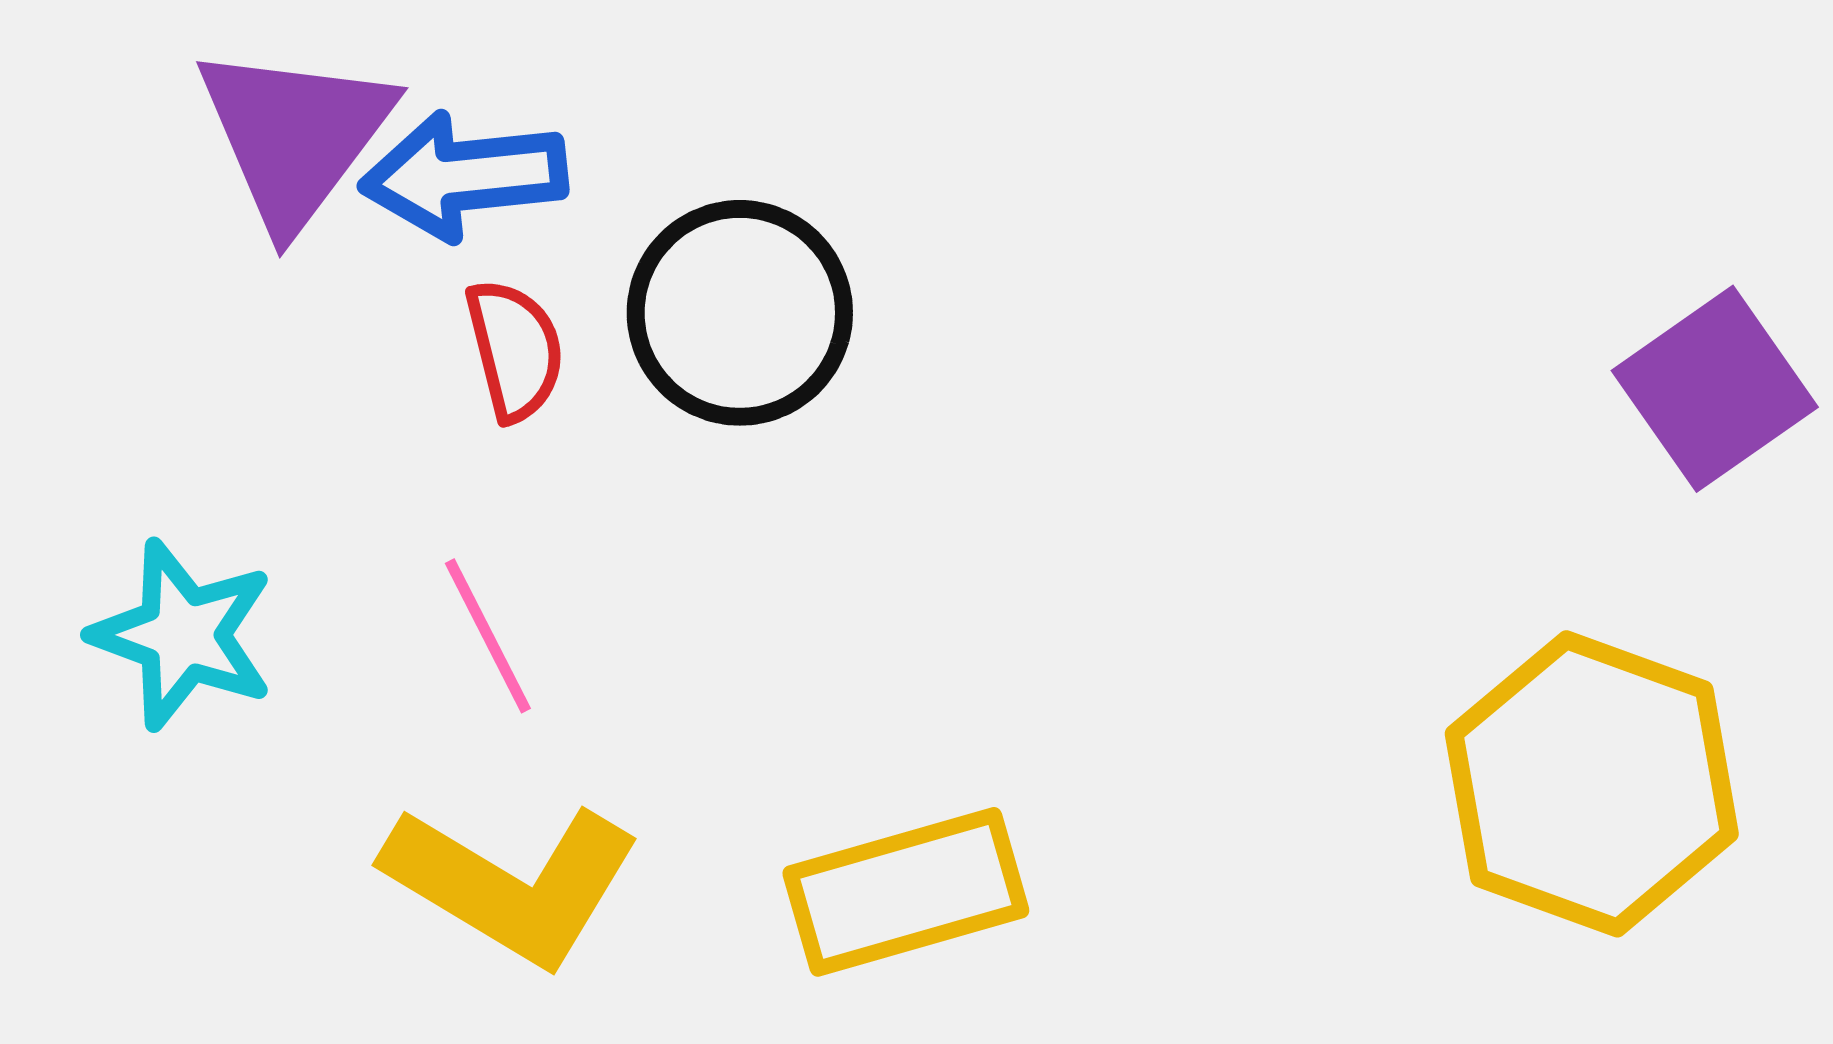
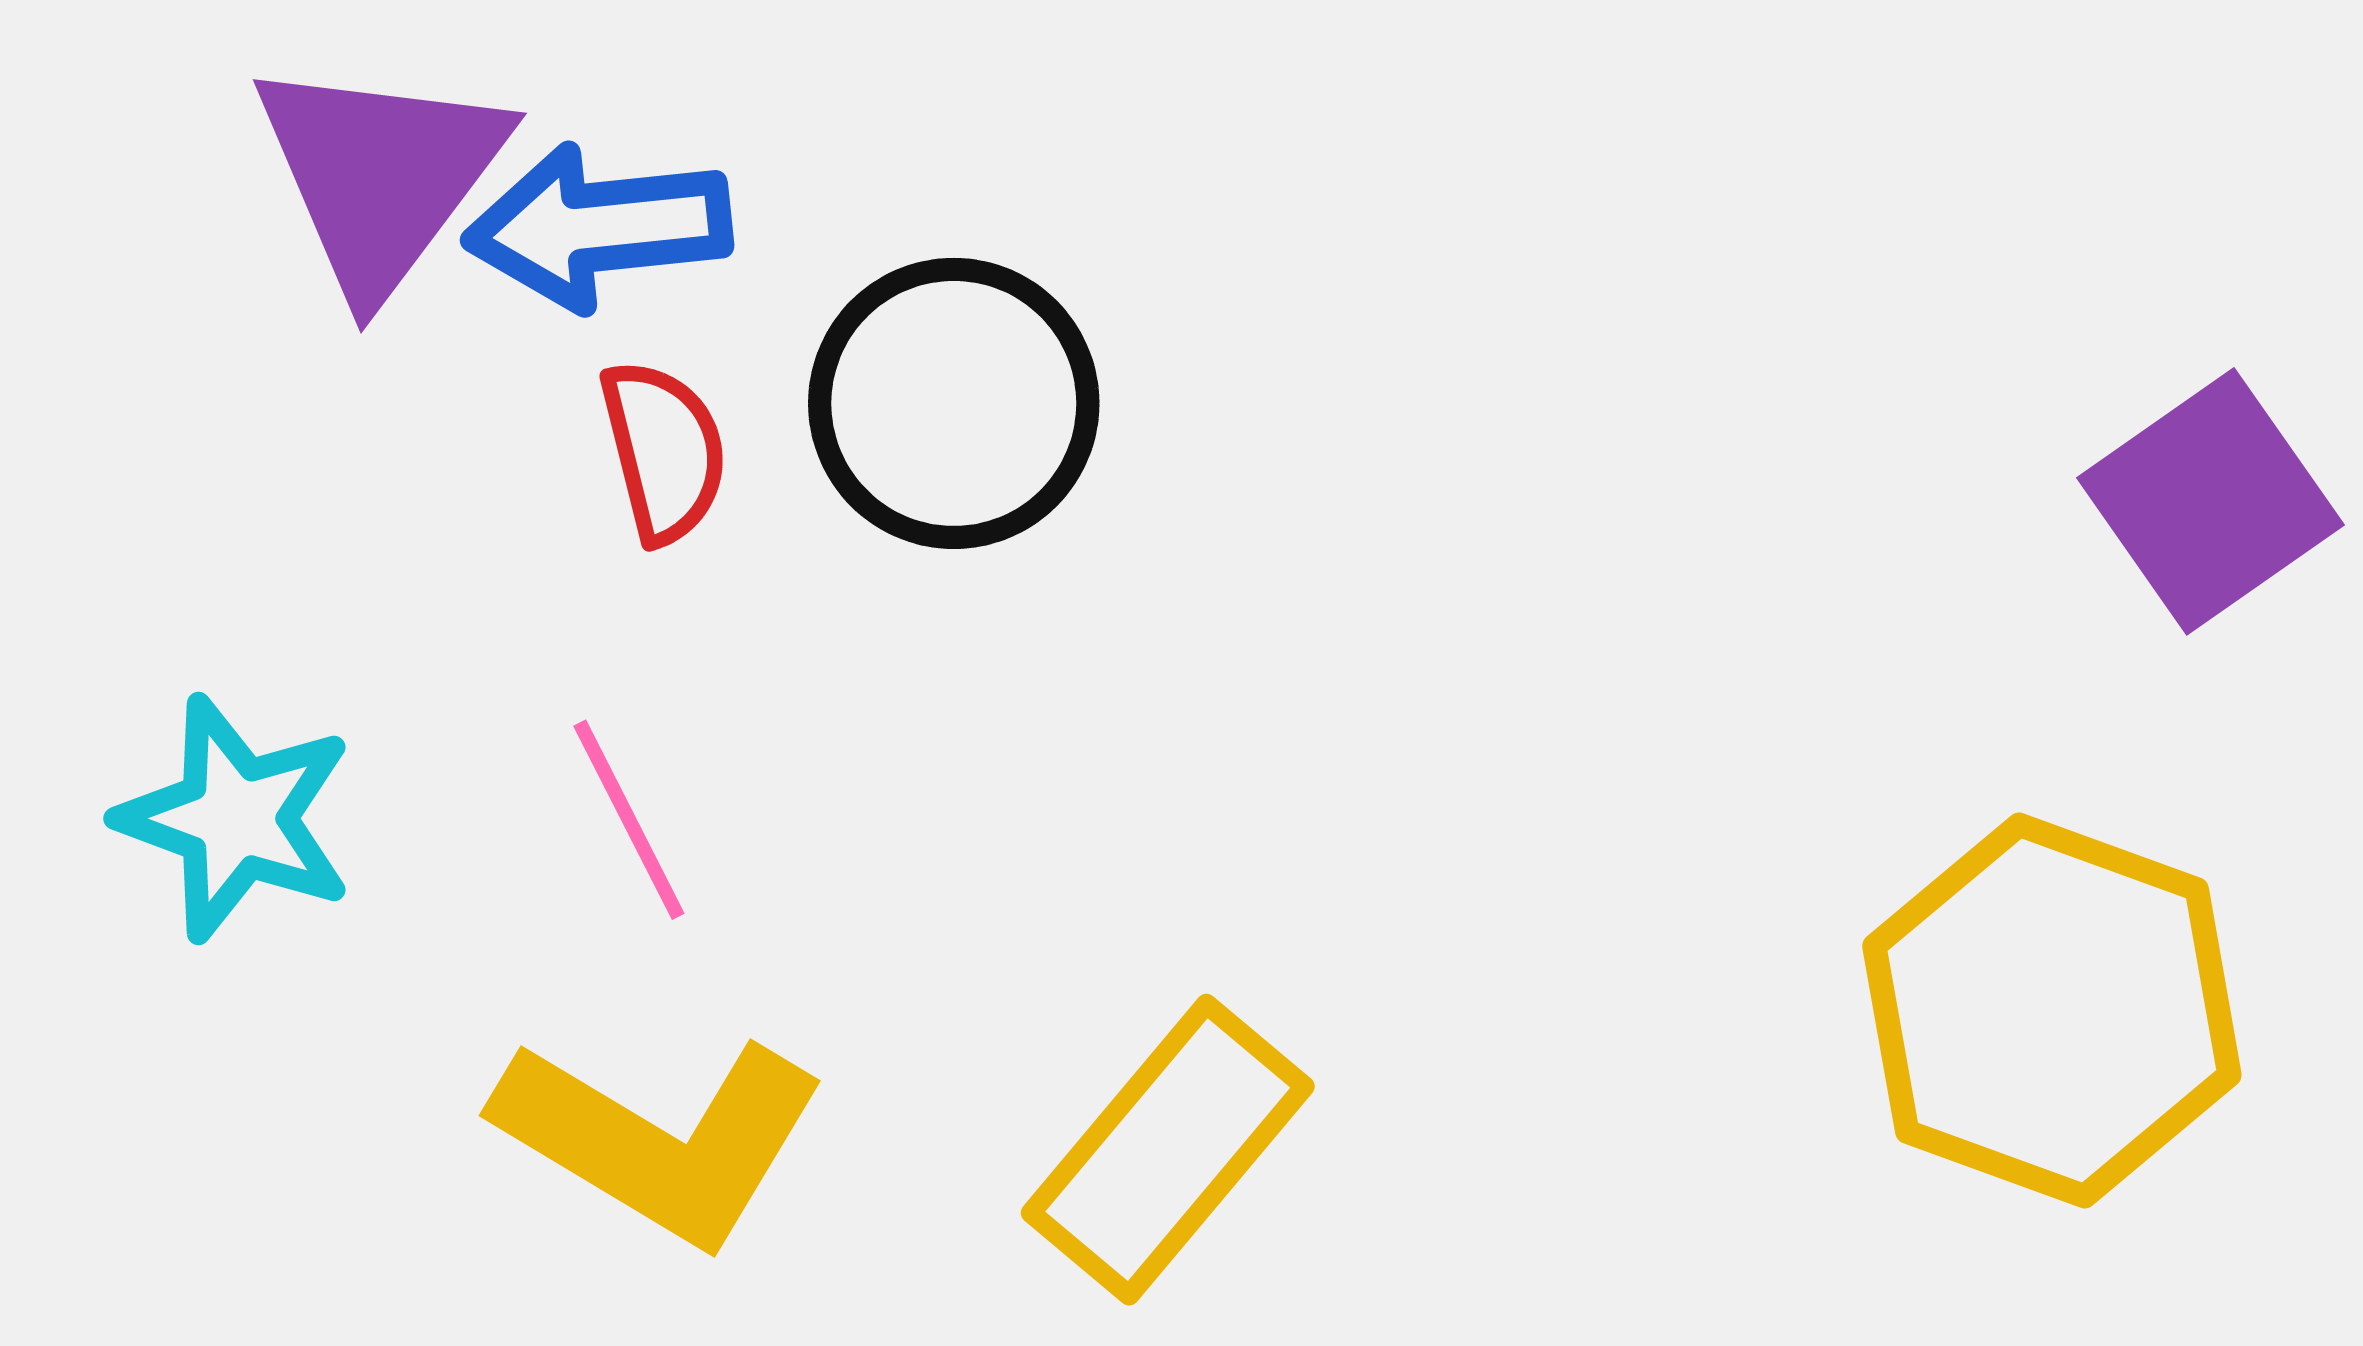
yellow rectangle: (906, 892) -> (1168, 1150), turned -34

